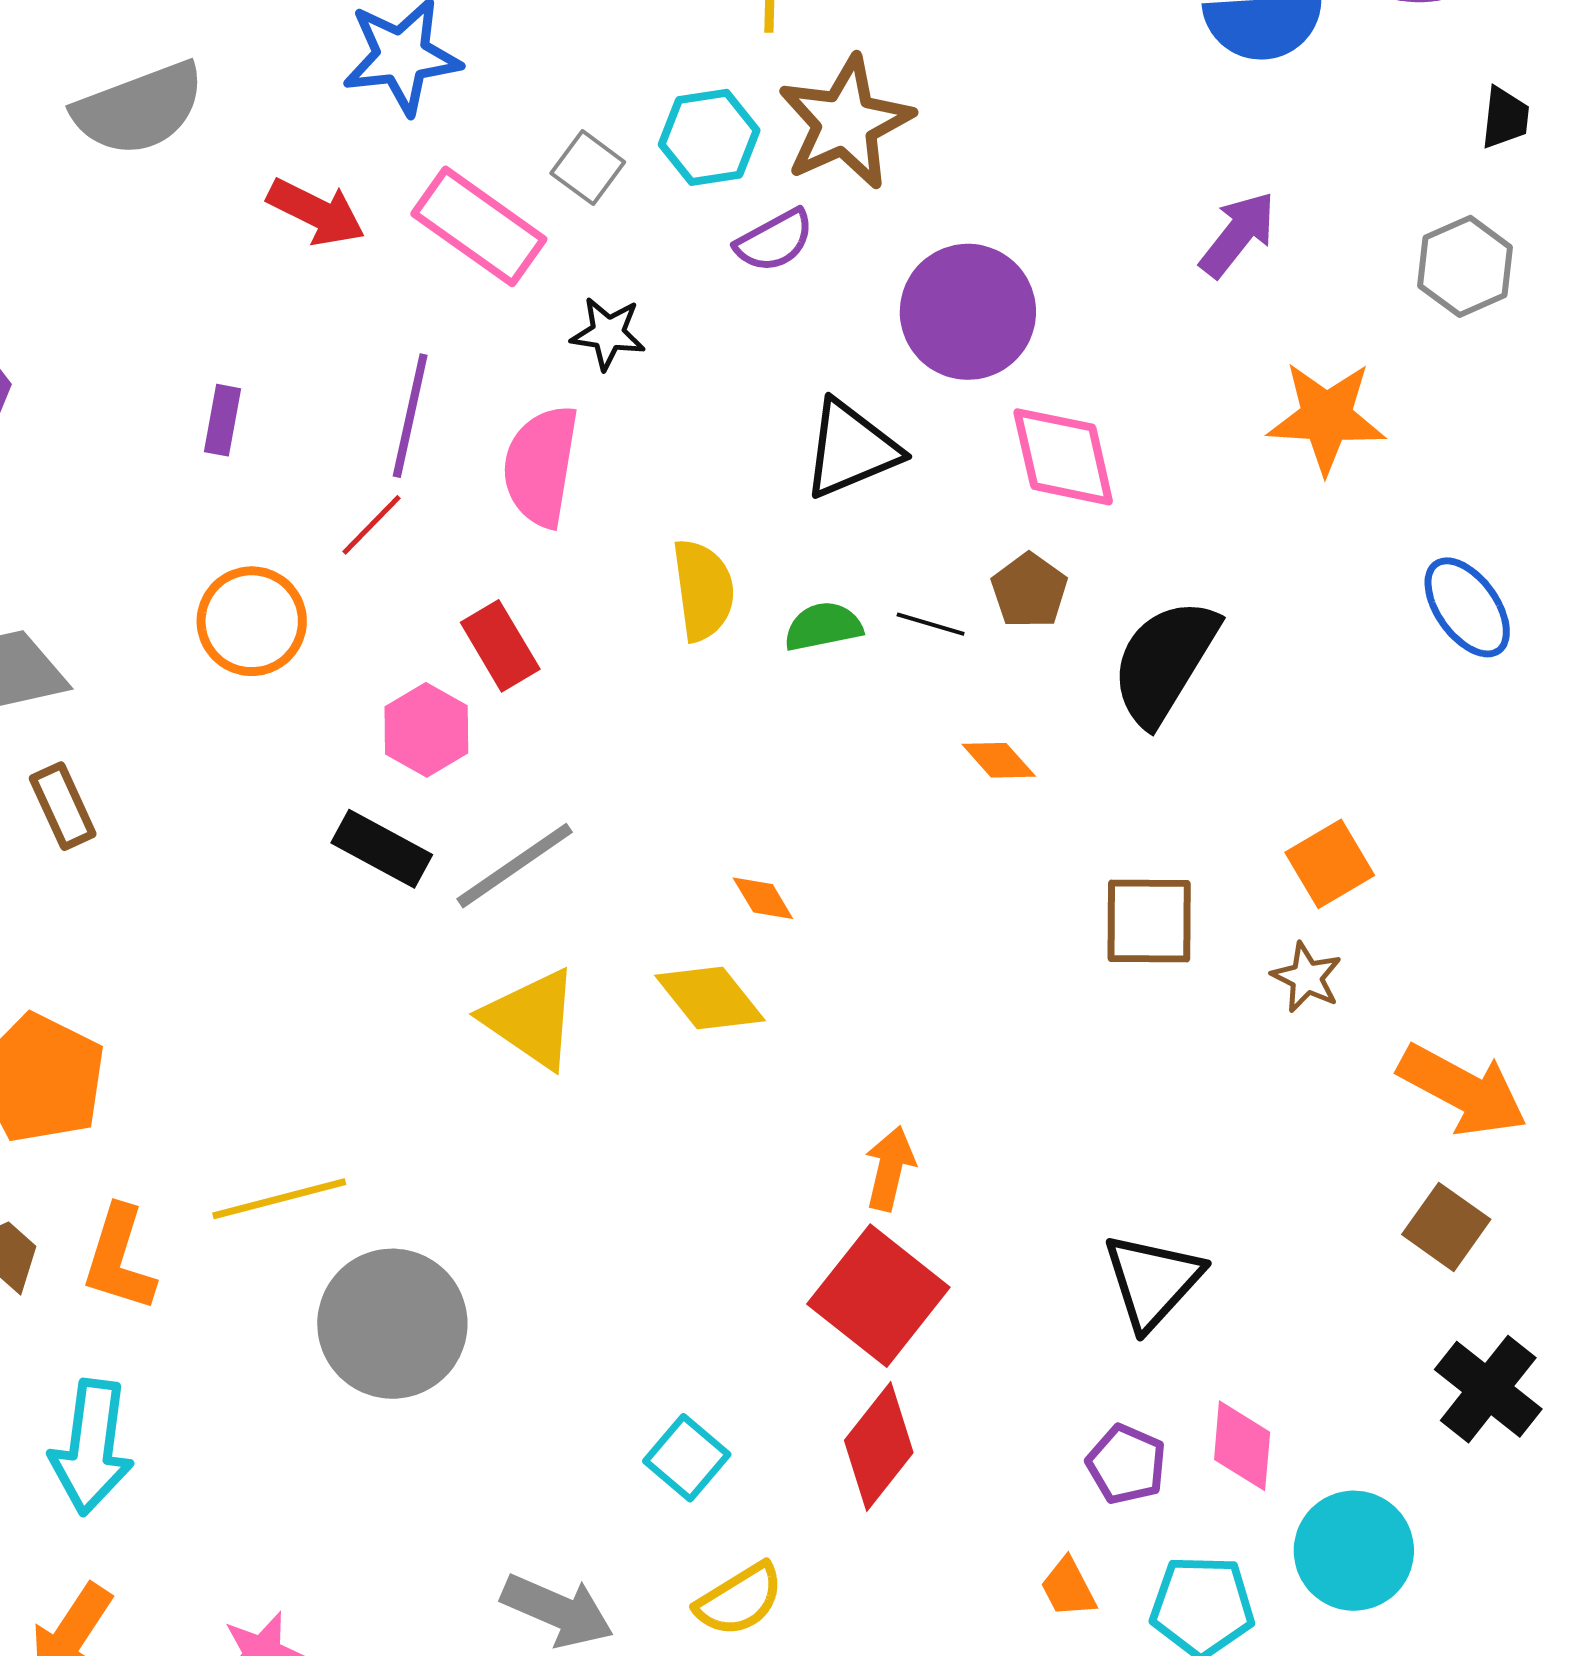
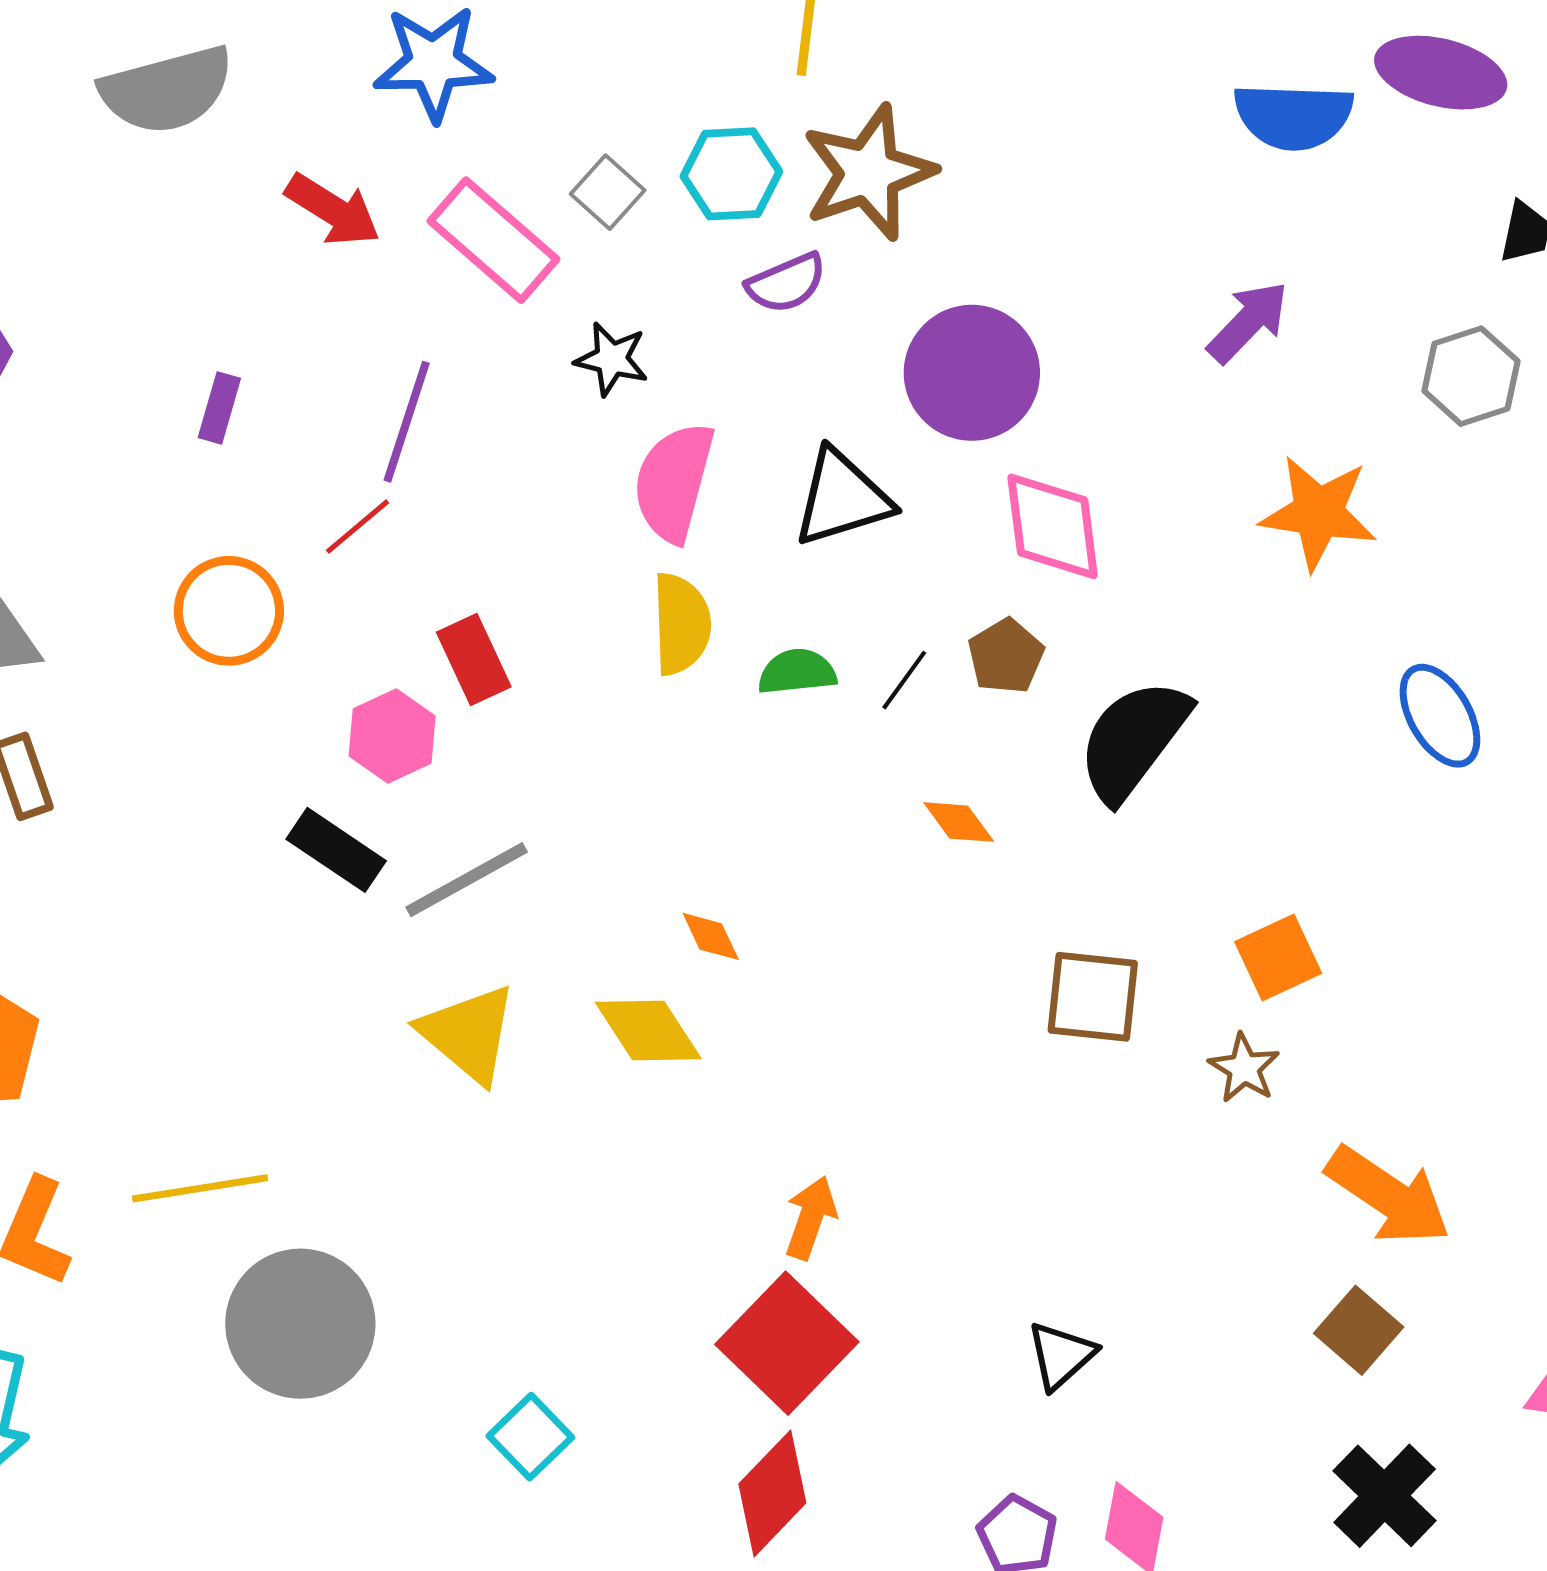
pink semicircle: (541, 466) -> (674, 482), moved
black line: (931, 624) -> (904, 680), turned -76
black triangle: (1153, 1281) -> (1061, 1355), size x0.7
cyan square: (687, 1458) -> (530, 1437), moved

